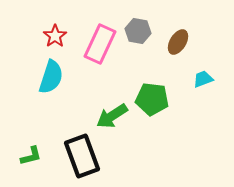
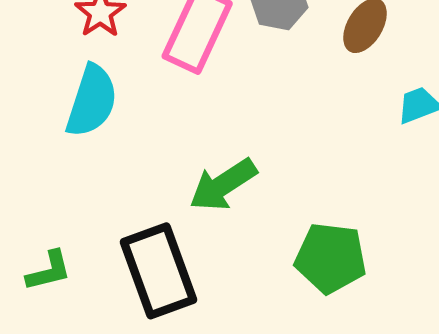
green pentagon: (152, 99) -> (331, 258), moved

